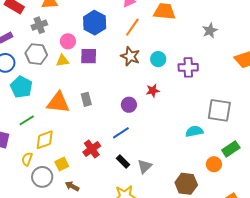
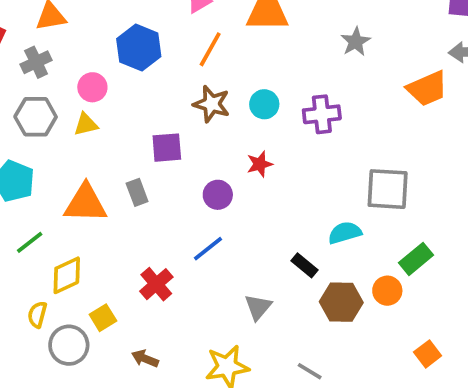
purple square: (89, 56) -> (167, 148), moved
black rectangle: (123, 162) -> (305, 265), moved
brown hexagon: (186, 184) -> (341, 302), moved
brown arrow: (72, 186) -> (145, 359), moved

